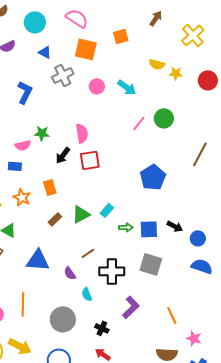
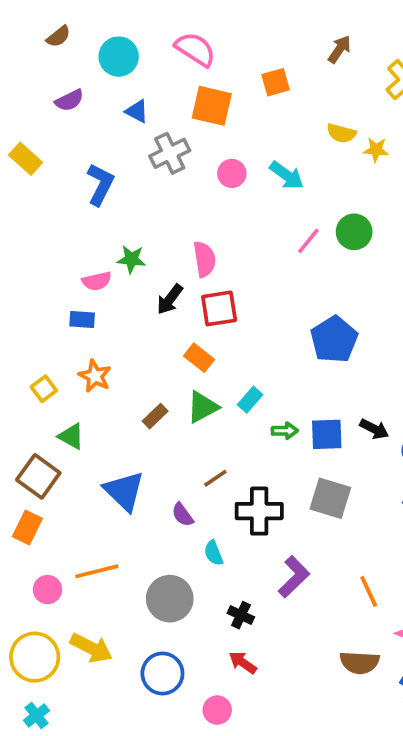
orange rectangle: (50, 187) -> (199, 358), moved, turned -35
blue triangle: (38, 260) -> (124, 491), turned 40
orange line: (23, 304) -> (97, 571), turned 75

